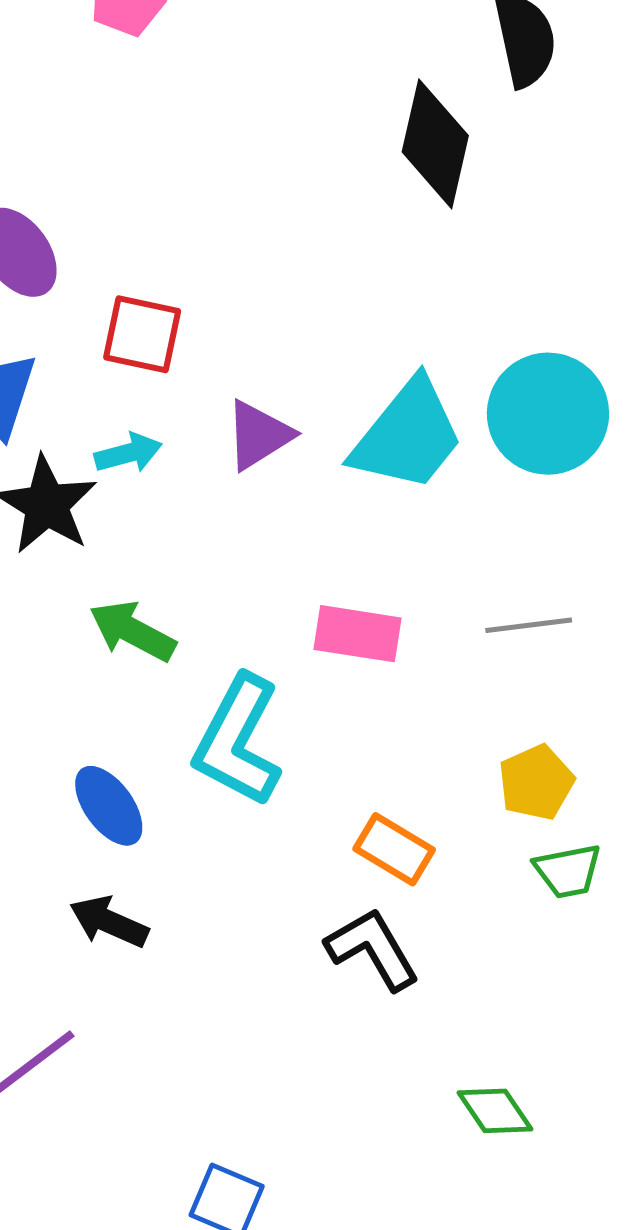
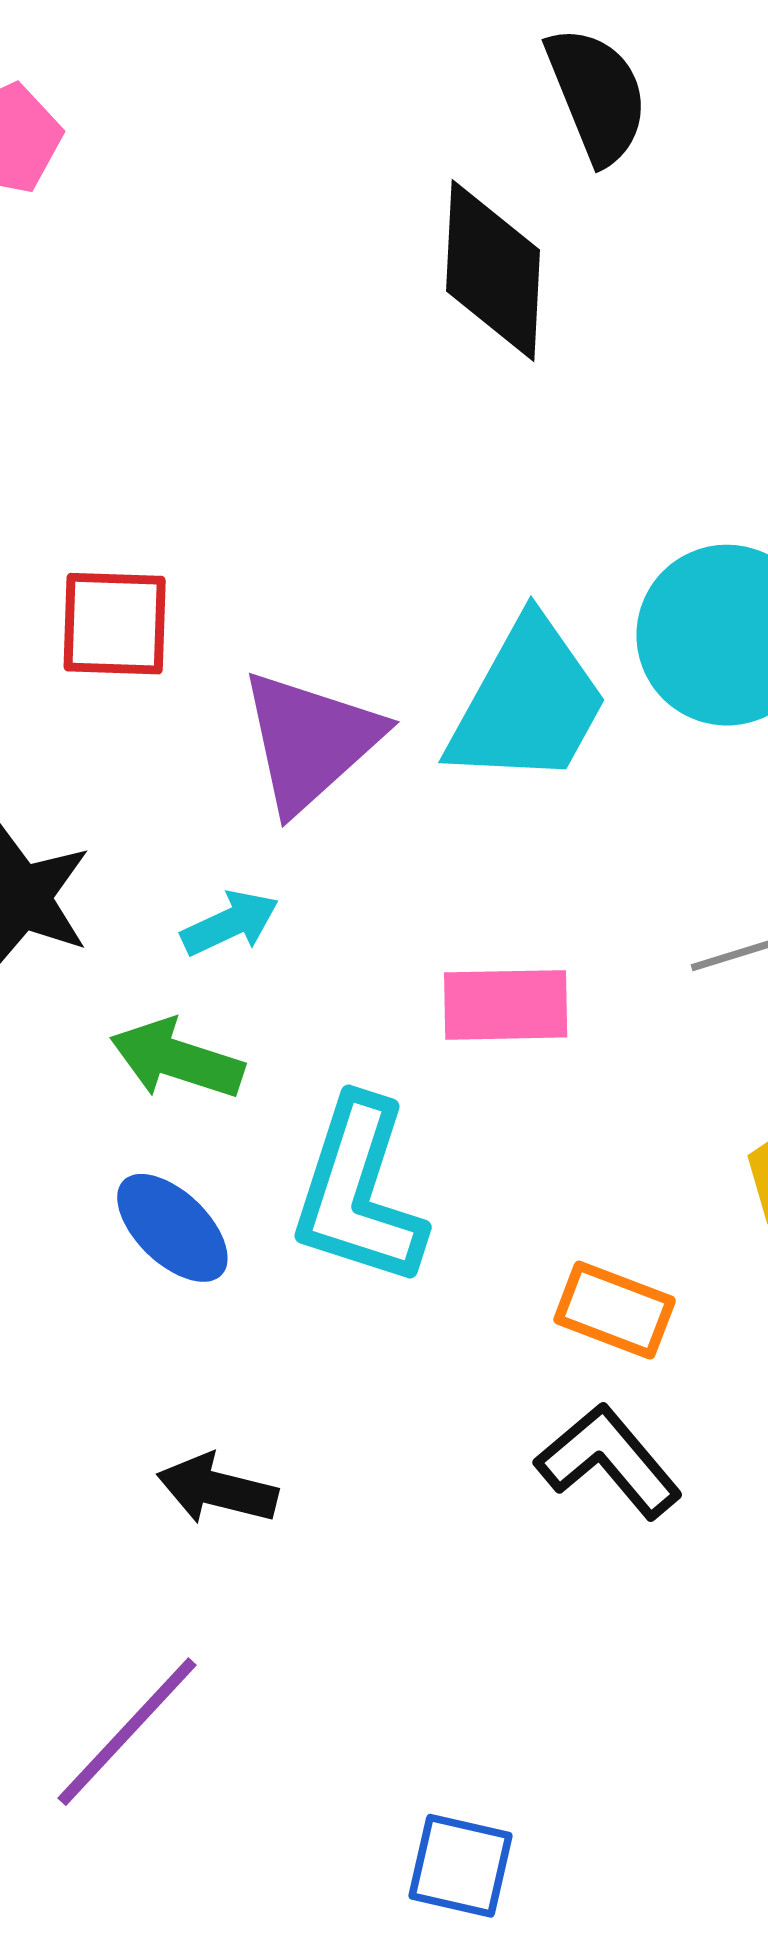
purple triangle: (259, 435) -> (310, 741), size x1.4
cyan arrow: (128, 453) -> (230, 923), moved
blue ellipse: (109, 806) -> (172, 1228), moved

